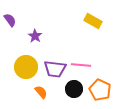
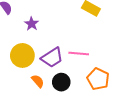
purple trapezoid: (55, 69) -> (52, 58), turned -40
black circle: (74, 89) -> (61, 82), moved

